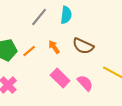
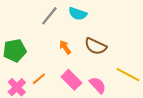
cyan semicircle: (66, 15) -> (78, 14), turned 102
orange line: (29, 51) -> (39, 79), moved

